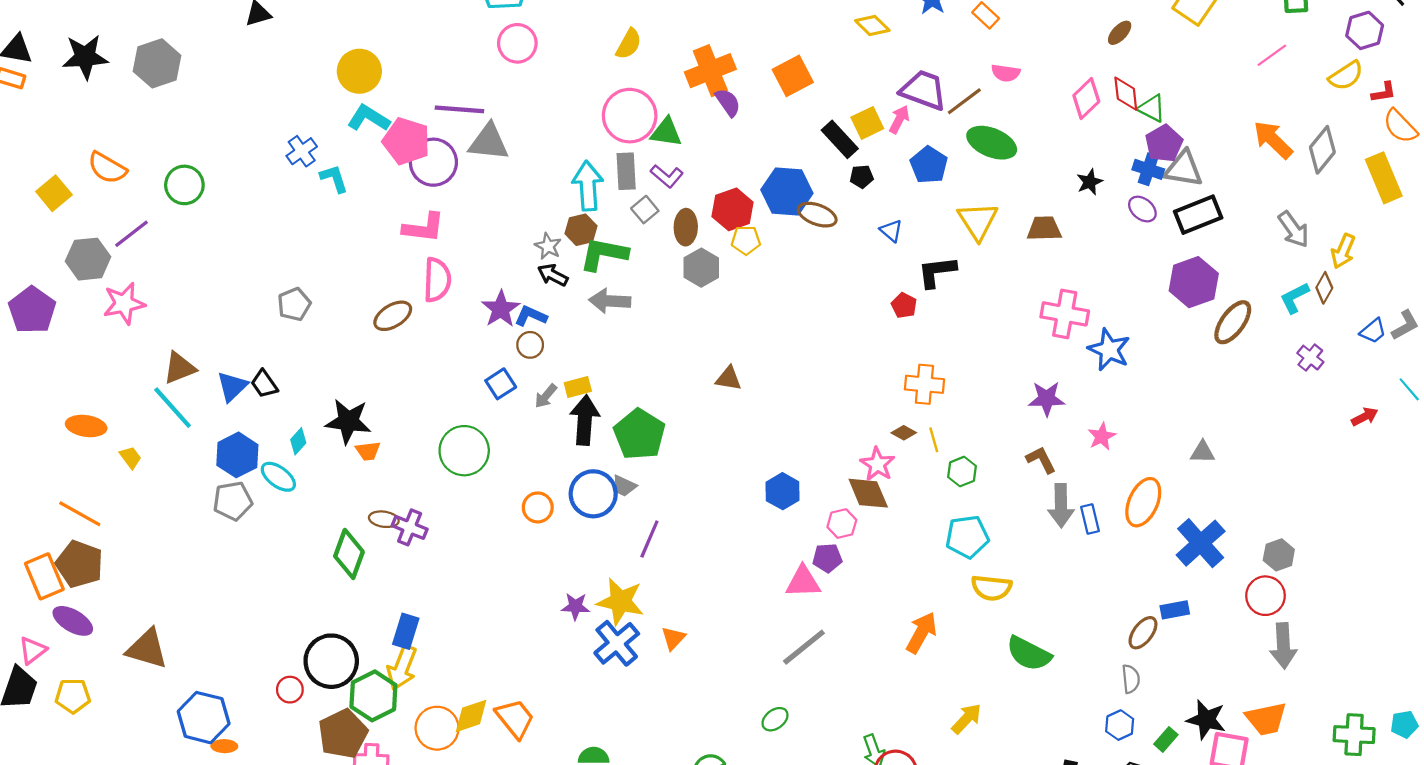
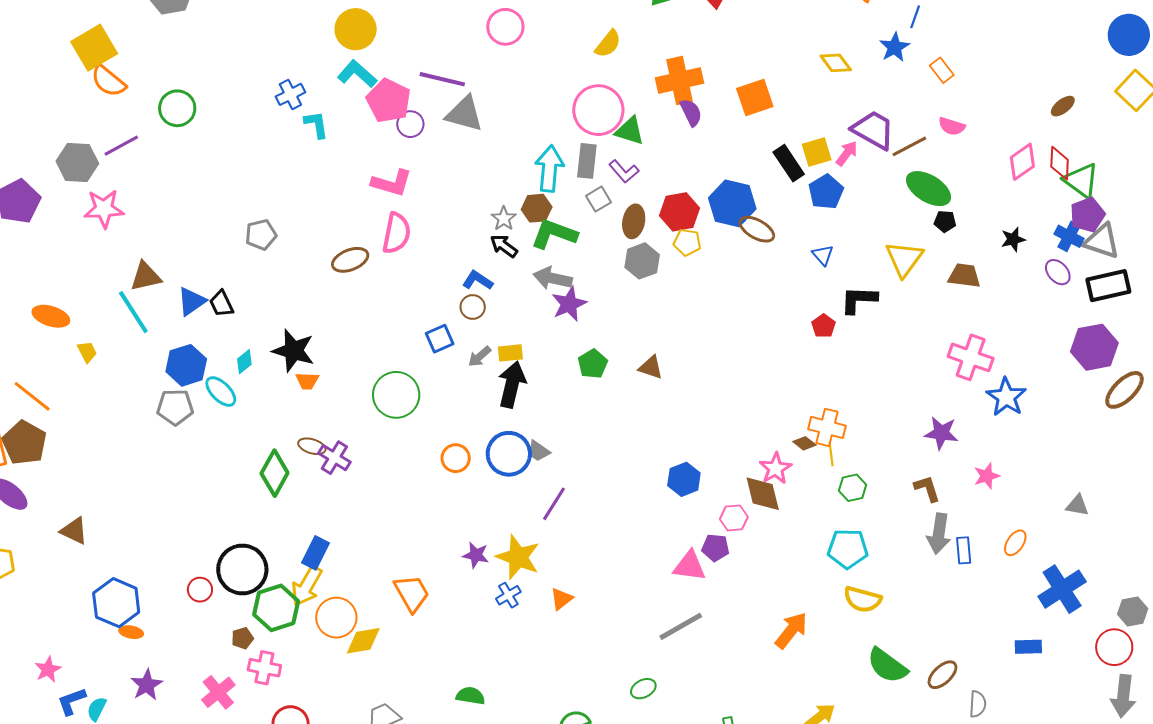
green triangle: (1152, 108) -> (1081, 181), size x1.4
purple circle: (433, 162) -> (410, 124), size x0.6
blue pentagon: (929, 165) -> (826, 192), moved
black pentagon: (862, 177) -> (945, 221), moved
yellow square: (54, 193) -> (94, 48), moved, size x1.4
purple star: (501, 309) -> (569, 304), moved
orange cross: (924, 384) -> (827, 427), moved
green pentagon: (639, 434) -> (593, 364), moved, size x0.6
orange ellipse: (1143, 502) -> (1015, 543), size x0.6
brown ellipse: (1143, 633) -> (942, 675), moved
blue cross: (617, 643) -> (508, 595), size x0.6
brown triangle: (147, 649) -> (74, 531), size x0.7
orange trapezoid: (515, 719) -> (412, 593), moved
orange circle: (437, 728) -> (336, 618), moved
brown pentagon: (343, 734) -> (242, 638), size x0.5

